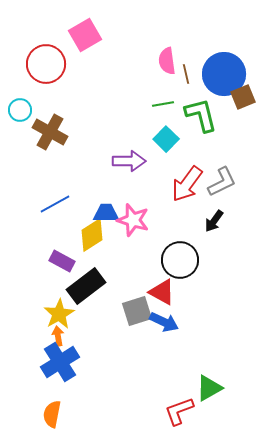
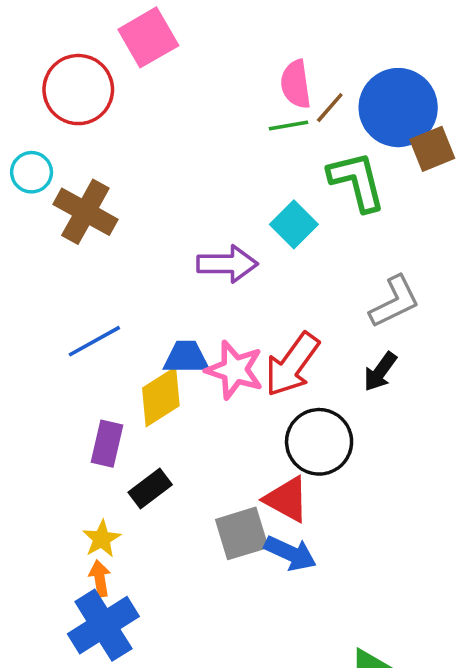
brown line: (186, 74) -> (330, 108), turned 54
green line: (163, 104) -> (289, 126), moved
red arrow: (187, 184) -> (292, 365), moved
purple rectangle: (62, 261) -> (107, 444), turned 75
black rectangle: (86, 286) -> (150, 489), size x0.6
yellow star: (59, 314) -> (102, 539), size x0.7

